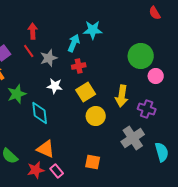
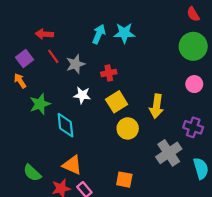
red arrow: (33, 31) -> (44, 34), moved, turned -84
cyan arrow: (74, 43) -> (99, 34), moved
green circle: (141, 56) -> (193, 46), moved
purple cross: (147, 109) -> (193, 127), moved

